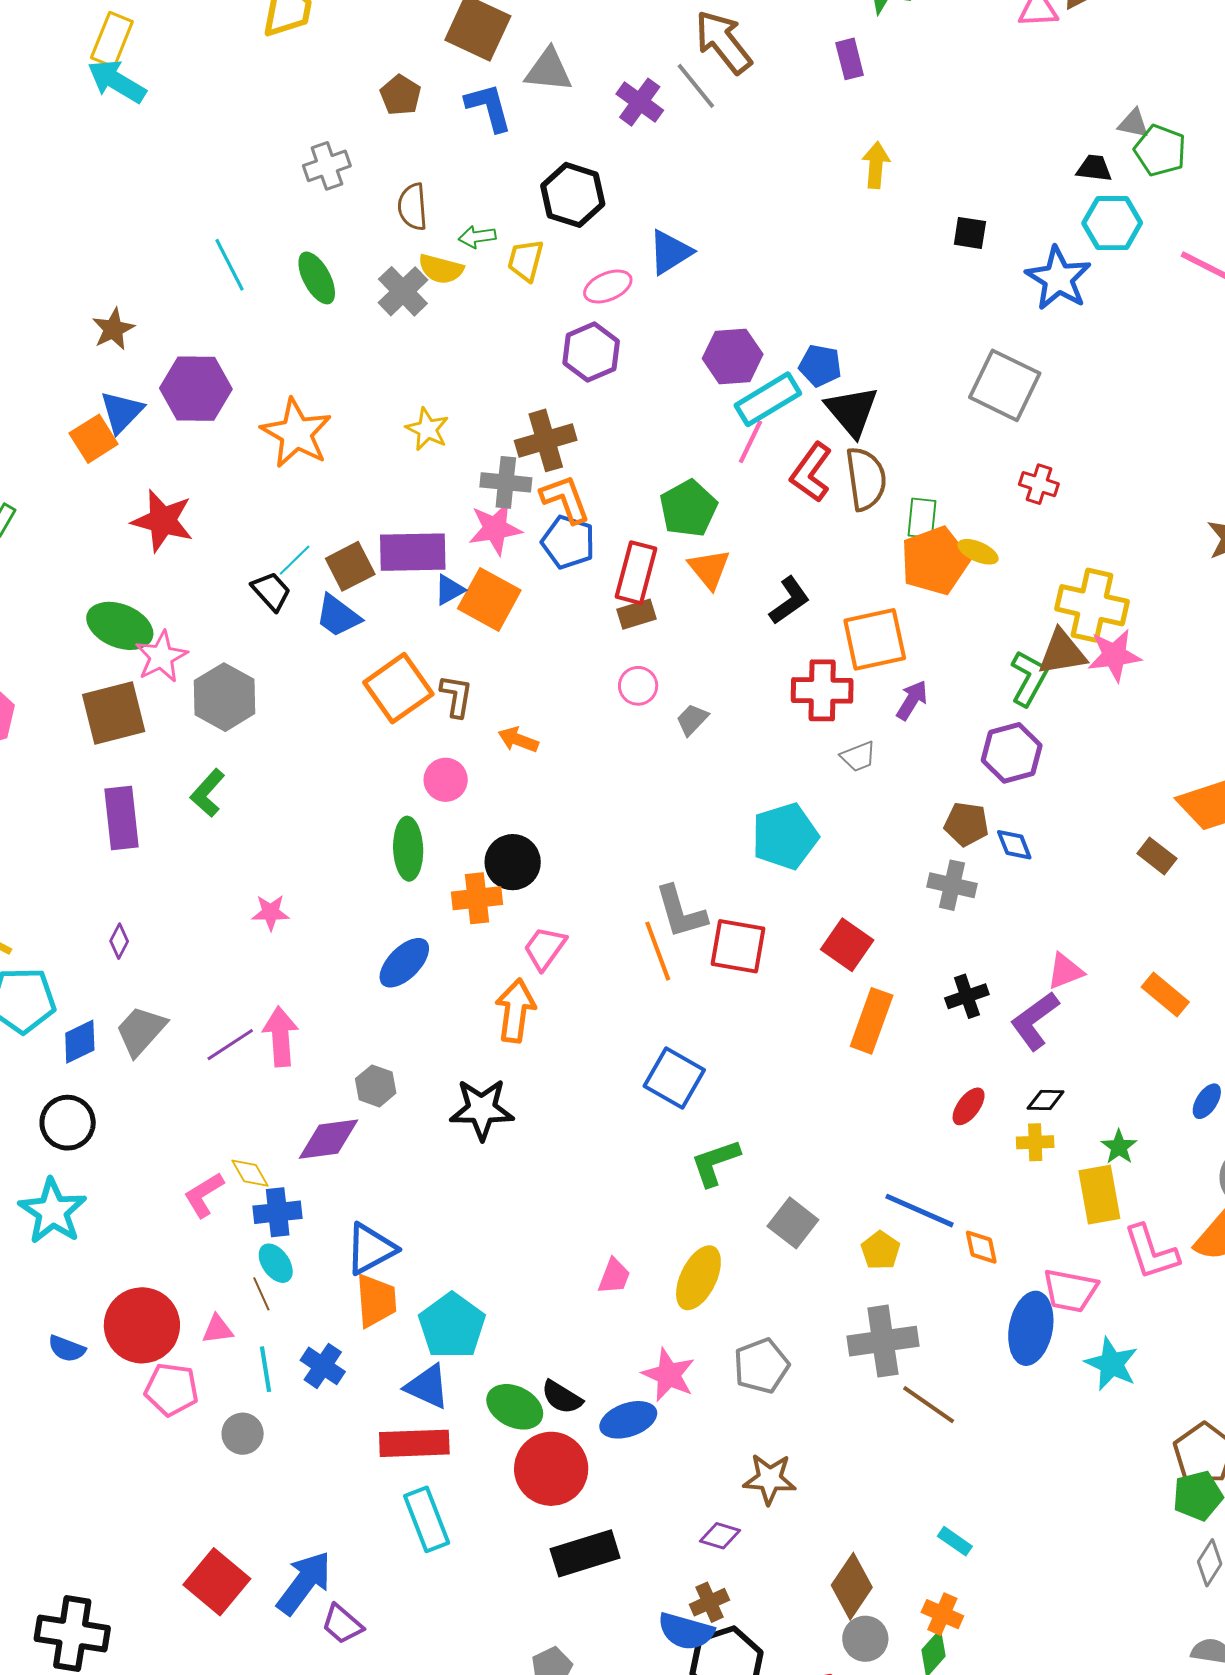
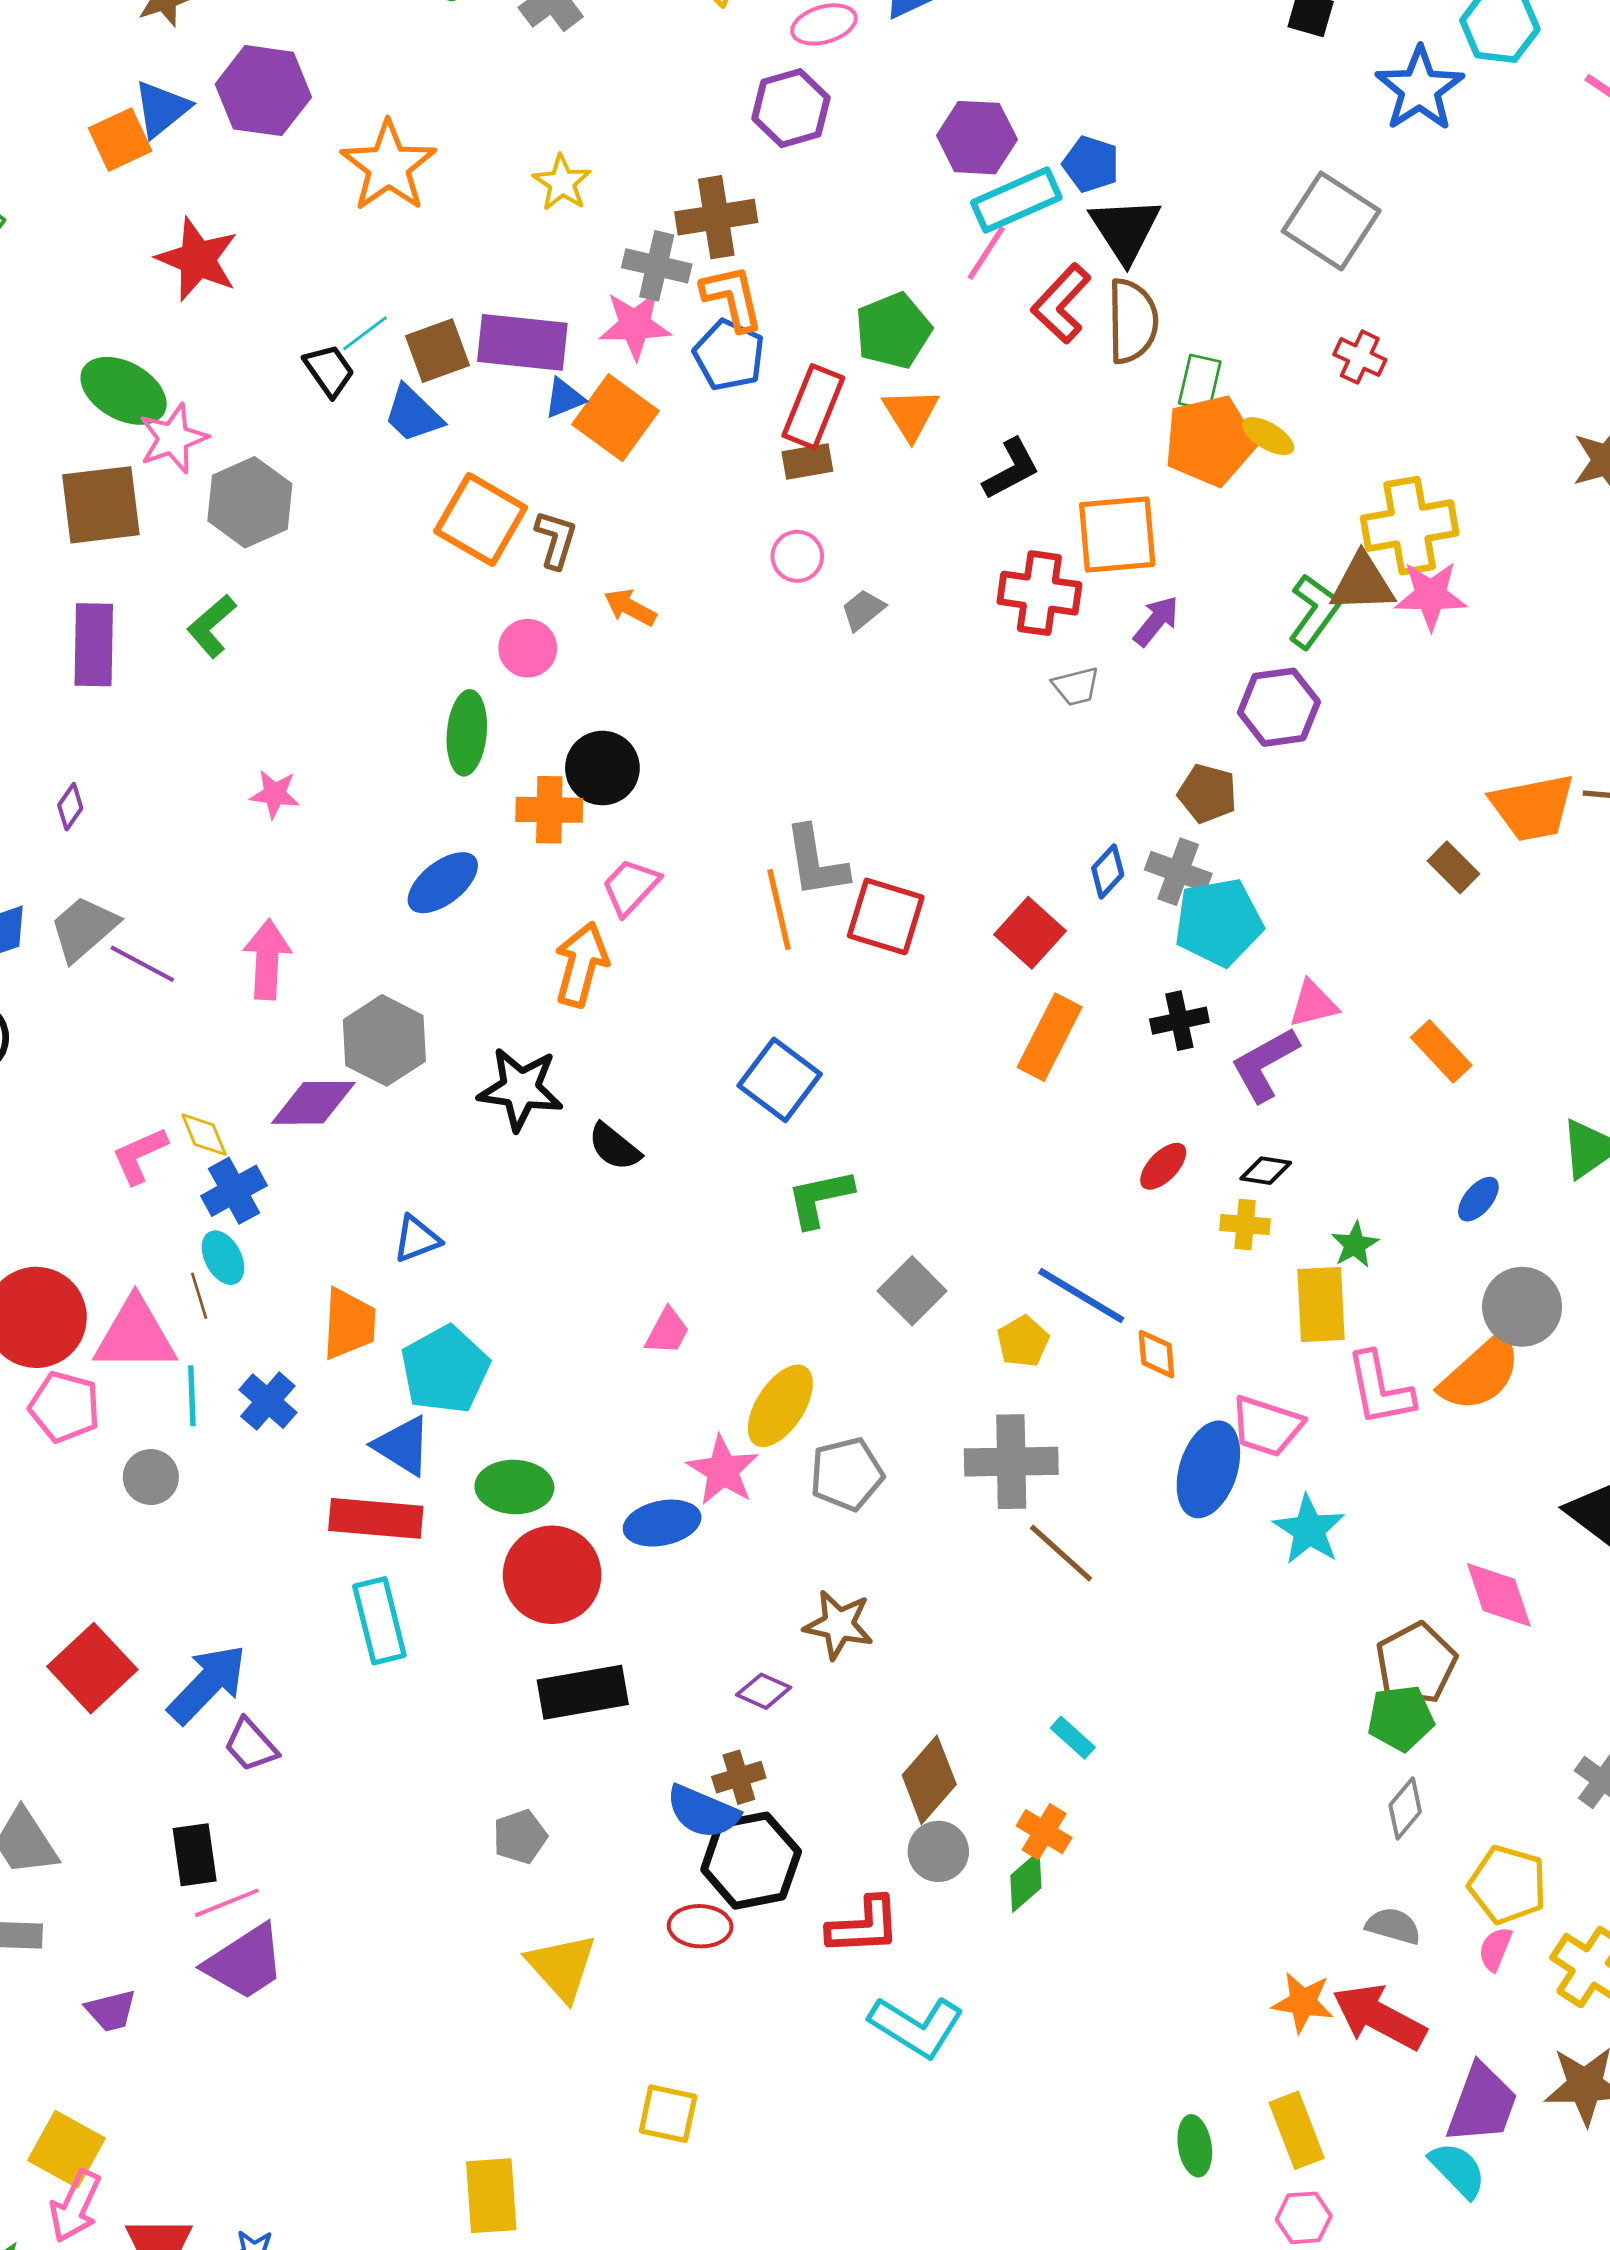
yellow cross: (1092, 605) -> (1410, 526), turned -30
orange square: (398, 688) -> (481, 519), turned -32
cyan pentagon: (785, 836) -> (1219, 922), moved
blue diamond: (1014, 845) -> (1108, 871), moved, turned 57
purple line: (230, 1045) -> (142, 964), moved, turned 54
gray hexagon: (376, 1086) -> (384, 1040), size x1.6
blue cross: (278, 1212) -> (234, 1191), turned -30
blue triangle: (371, 1249) -> (417, 1239), moved, size x0.7
yellow ellipse: (698, 1278) -> (780, 1406), moved
pink triangle: (218, 1329) -> (135, 1335), size x2.0
black semicircle: (562, 1397) -> (614, 1147), moved
green ellipse: (515, 1407) -> (514, 1487), turned -32

